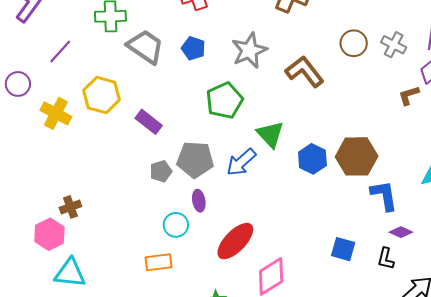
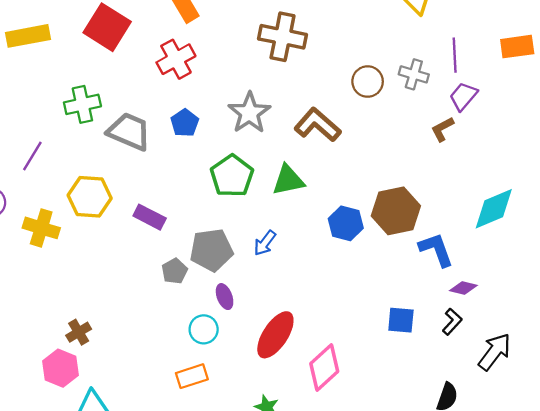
blue pentagon: (193, 48) -> (185, 123), turned 30
green triangle: (270, 134) -> (288, 180), moved, turned -48
blue arrow: (241, 162) -> (265, 243), size x0.7
black L-shape: (386, 259) -> (452, 322), turned -140

